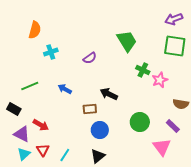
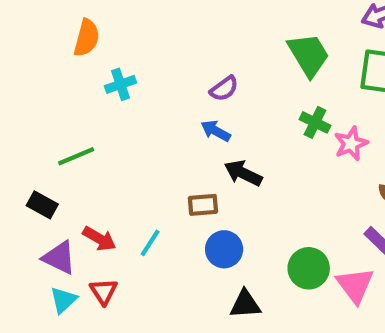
green trapezoid: (127, 41) -> (309, 55), moved
purple semicircle: (90, 58) -> (224, 89), moved
blue arrow: (65, 89) -> (216, 131), moved
green circle: (140, 122) -> (309, 268), moved
cyan line: (65, 155) -> (150, 243), moved
black triangle: (98, 156) -> (245, 304), moved, turned 35

